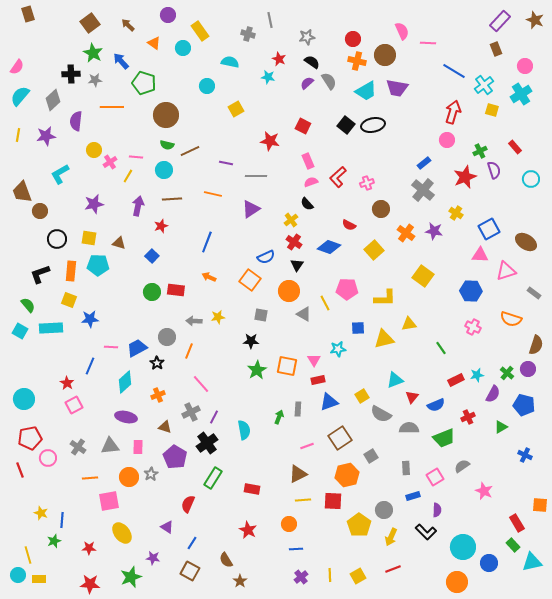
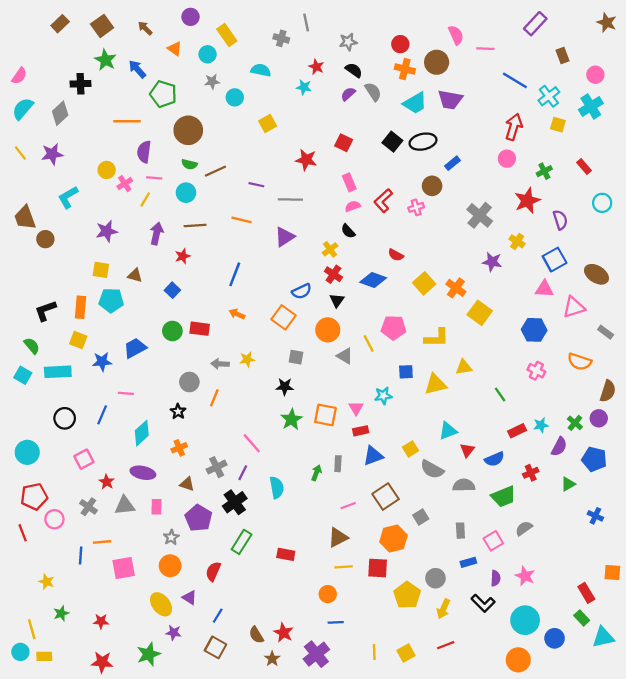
brown rectangle: (28, 14) -> (60, 24), moved, turned 63
purple rectangle: (500, 21) -> (535, 24), moved
gray star: (95, 80) -> (212, 82), moved
purple semicircle: (76, 121) -> (144, 152), moved
yellow line: (18, 135) -> (20, 153), turned -48
blue rectangle: (424, 163) -> (452, 163), moved
purple semicircle: (494, 170) -> (560, 220), moved
brown circle: (381, 209) -> (432, 186), moved
orange cross: (406, 233) -> (456, 288), moved
black circle: (57, 239) -> (65, 418), moved
blue trapezoid: (137, 348) -> (135, 348), moved
red star: (67, 383) -> (107, 482), moved
pink line: (201, 384) -> (252, 443), moved
orange circle: (129, 477) -> (170, 566), moved
pink star: (484, 491) -> (525, 576), moved
blue line: (62, 520) -> (81, 556), moved
red star: (248, 530) -> (284, 633), moved
yellow ellipse: (122, 533) -> (161, 604), moved
purple cross: (301, 577) -> (316, 654), moved, size x1.6

